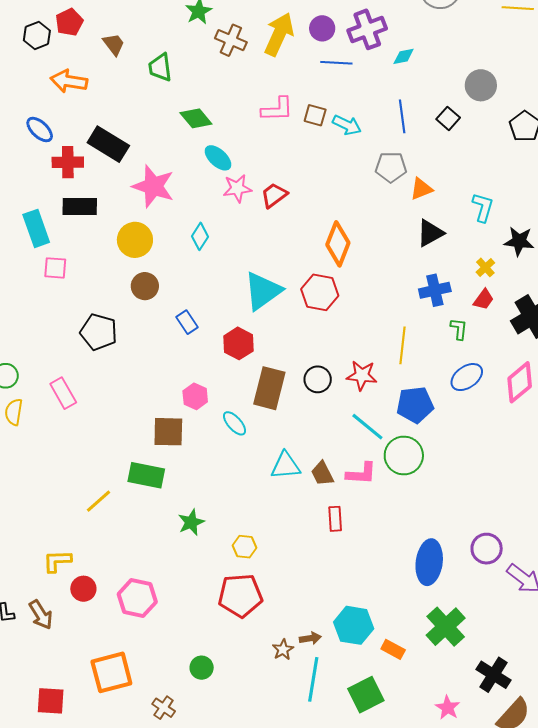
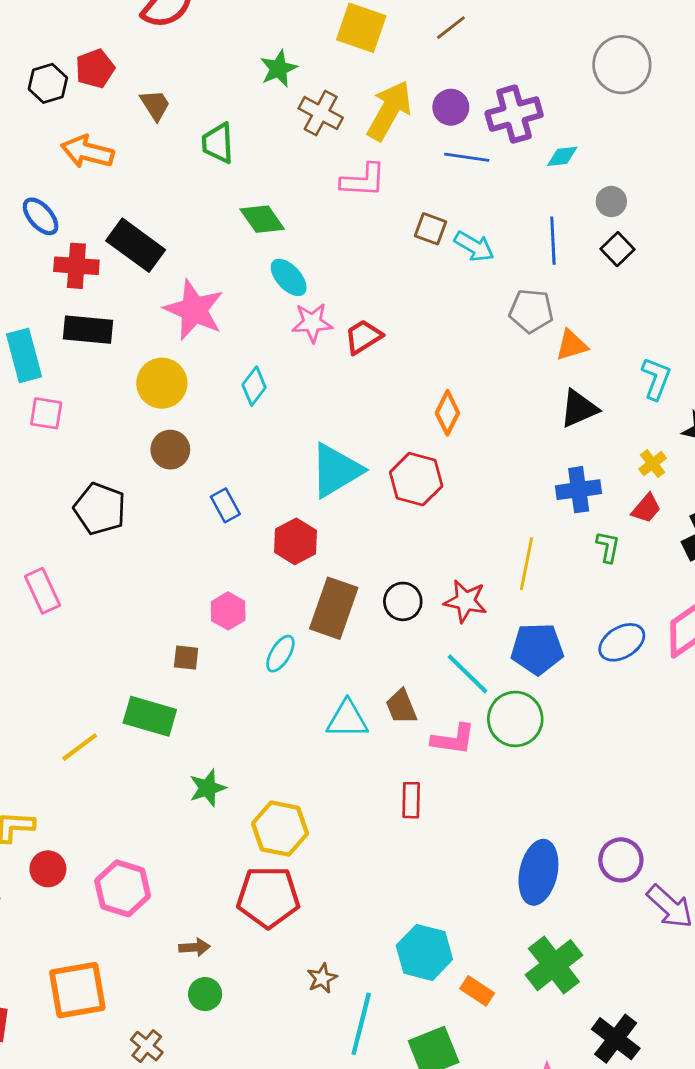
gray circle: (481, 85) -> (611, 201), moved, size x0.7
pink L-shape: (277, 109) -> (363, 180), moved
orange diamond: (338, 244) -> (447, 413), size x0.7
blue ellipse: (467, 377) -> (622, 642), moved
cyan ellipse: (235, 423) -> (280, 654), turned 68
brown square: (168, 432) -> (186, 658), size x0.6
brown trapezoid: (322, 474) -> (401, 707), moved
yellow hexagon: (245, 547) -> (280, 829), size x1.6
brown arrow: (310, 638) -> (194, 947), moved

